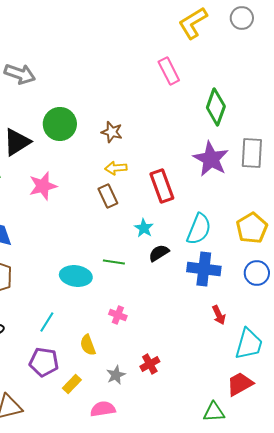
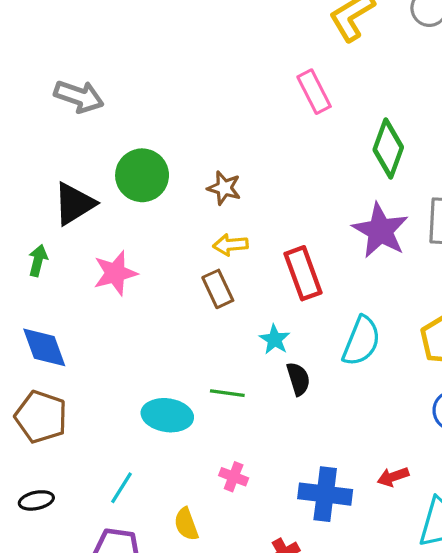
black semicircle: (159, 253) -> (298, 379), turned 105
blue cross: (204, 269) -> (325, 494), moved
red arrow: (219, 315) -> (393, 477), turned 96

